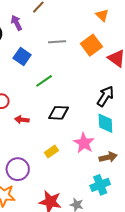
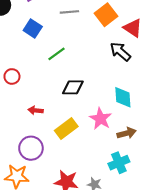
black arrow: (105, 96) -> (120, 52), moved, turned -80
red arrow: (22, 120) -> (36, 110), moved
yellow rectangle: (51, 152) -> (66, 129), size x1.5

